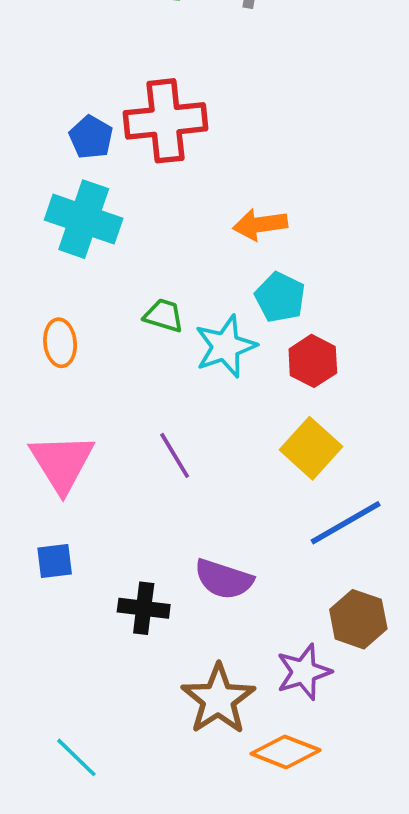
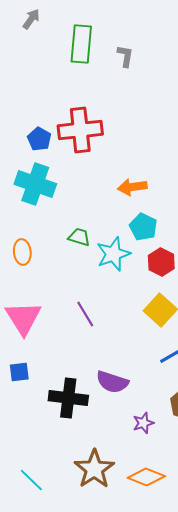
black cross: (144, 608) -> (68, 398), size x1.4
purple star: (304, 672) -> (143, 423), moved, size x0.7
brown star: (218, 699) -> (94, 469), moved

